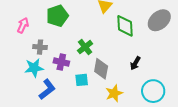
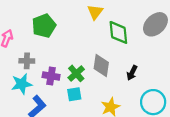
green cross: (85, 47) -> (76, 73), moved
gray diamond: (101, 69) -> (101, 65), moved

